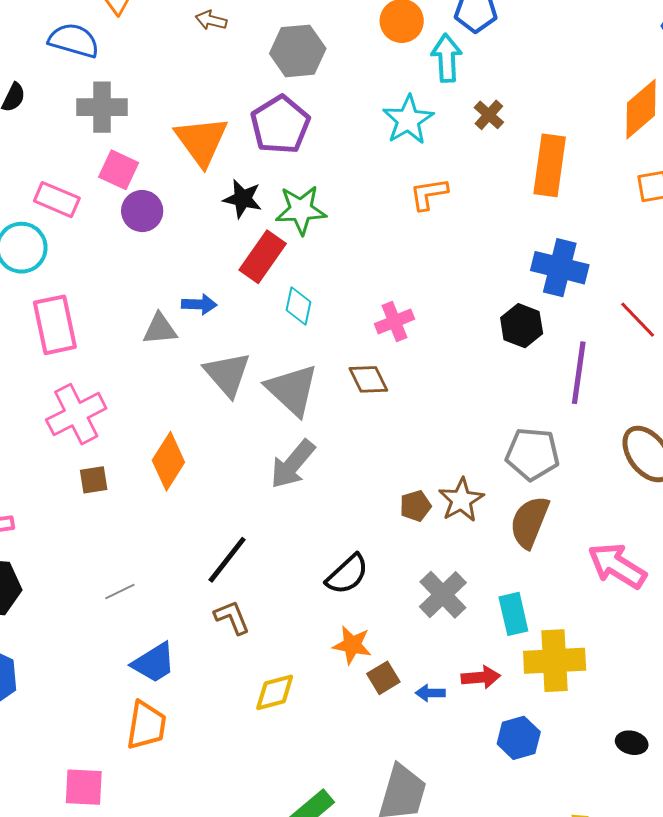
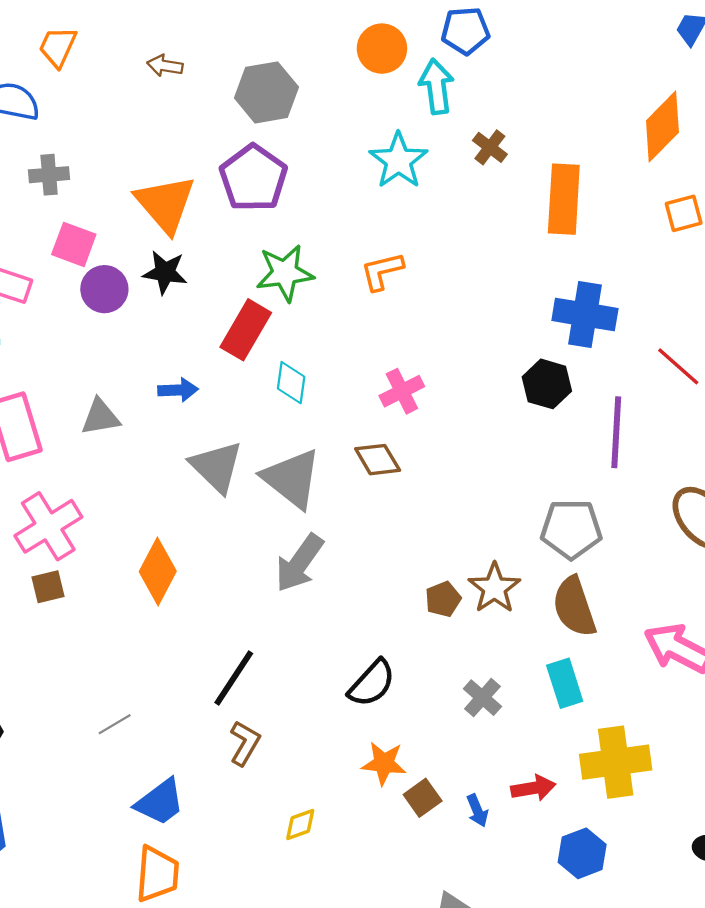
gray cross: (102, 107) -> (49, 175), size x0.7
orange L-shape: (429, 194) -> (382, 271), moved
black star: (243, 199) -> (165, 272), moved
gray triangle: (160, 329) -> (100, 417), moved
brown square: (94, 480) -> (48, 587), moved
brown semicircle: (530, 522) -> (574, 607), turned -36
gray cross: (443, 595) -> (482, 698), size x0.7
cyan rectangle: (513, 614) -> (565, 683), moved
brown L-shape: (232, 617) -> (245, 743), turned 57
yellow diamond: (275, 692) -> (300, 824), size x0.7
blue arrow: (430, 693) -> (477, 811), turned -108

